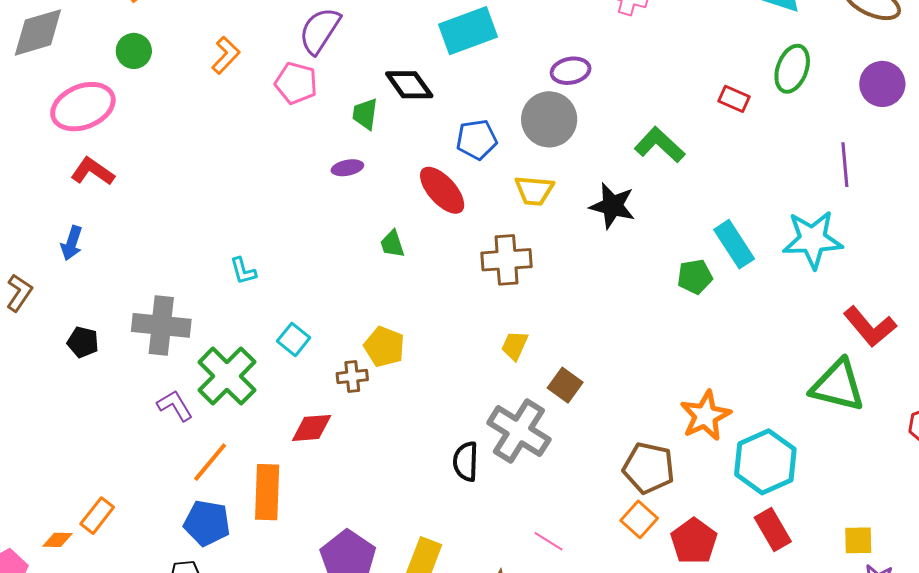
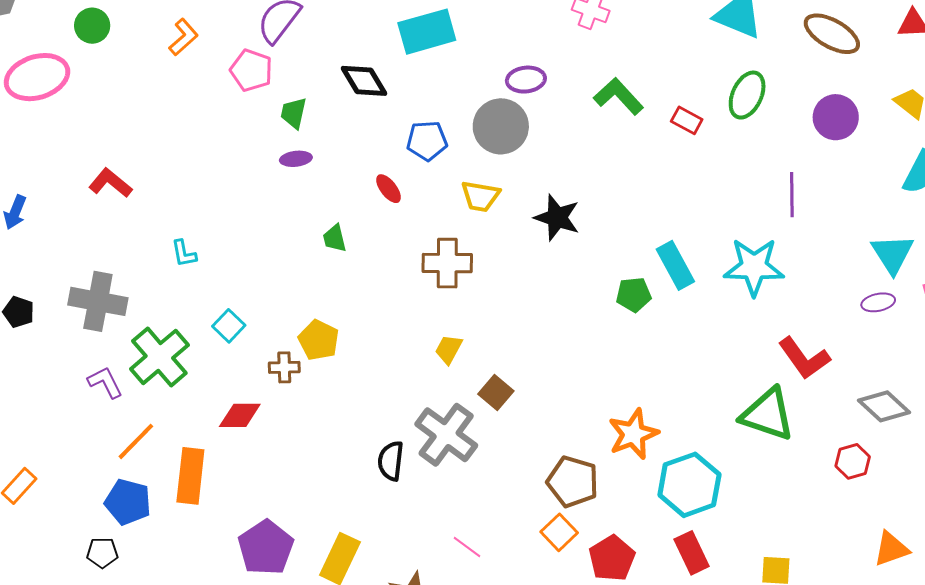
green trapezoid: (365, 114) -> (294, 113), moved
green L-shape: (660, 145) -> (618, 96), moved
red L-shape: (93, 171) -> (110, 183), moved
red ellipse: (442, 190) -> (388, 189), size x0.6

